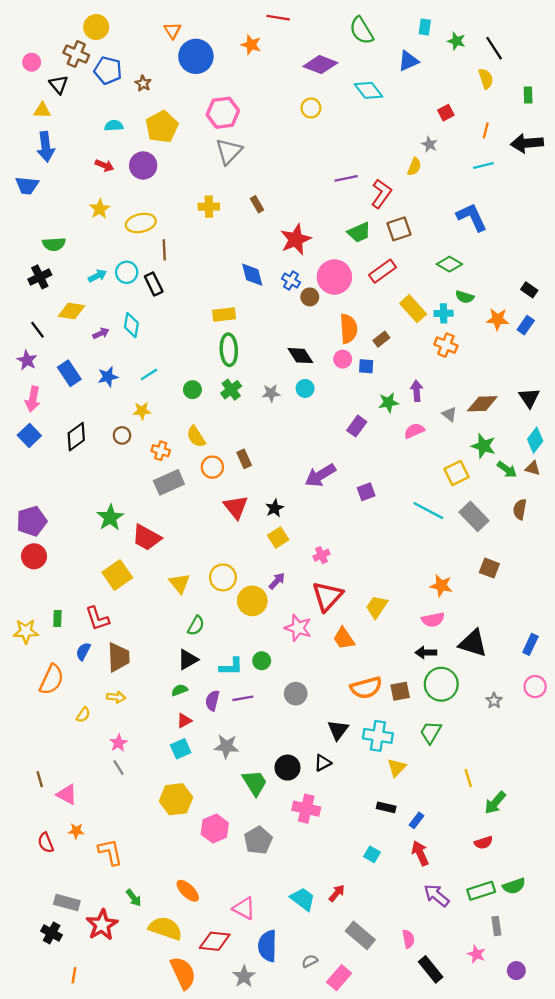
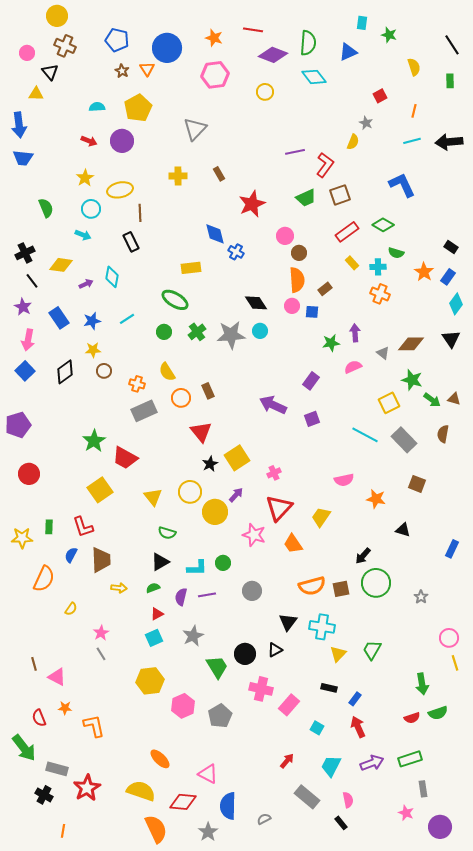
red line: (278, 18) -> (253, 30), moved
yellow circle: (96, 27) -> (57, 16), moved
orange triangle: (172, 31) -> (147, 69), moved
green semicircle: (361, 31) -> (308, 43), moved, turned -145
black line: (494, 48) -> (452, 45), moved
blue pentagon: (108, 70) -> (117, 40), moved
pink hexagon: (223, 113) -> (215, 75), moved
black arrow: (527, 143) -> (449, 142), moved
blue arrow: (46, 147) -> (19, 125), moved
green semicircle: (54, 244) -> (46, 208), turned -108
red rectangle: (383, 271) -> (347, 232), moved
cyan circle: (127, 272) -> (91, 209), moved
cyan arrow: (97, 276) -> (83, 235), turned 49
black cross: (40, 277) -> (25, 253), moved
pink circle: (334, 277) -> (285, 236), size x0.6
blue cross: (291, 280) -> (236, 252), moved
brown circle: (310, 297) -> (299, 253), moved
yellow rectangle: (413, 309) -> (352, 263), size x0.6
orange star: (498, 319) -> (424, 272), turned 30
green ellipse: (229, 350) -> (175, 300), moved, turned -56
gray star: (271, 393) -> (231, 335), size x1.8
yellow star: (142, 411) -> (93, 350), moved
purple rectangle: (357, 426) -> (311, 381), moved
cyan diamond: (535, 440) -> (456, 304), moved
purple arrow: (320, 475) -> (273, 405), turned 56
black star: (275, 508) -> (210, 464), moved
purple pentagon: (32, 521) -> (18, 425), moved
yellow square: (278, 538) -> (237, 458), size x1.4
pink semicircle: (433, 620) -> (344, 480), moved
green semicircle: (196, 626) -> (167, 533), turned 78
black triangle: (473, 643) -> (403, 530), moved, size x0.6
black arrow: (426, 653) -> (363, 556), turned -48
pink circle: (535, 687) -> (449, 638), moved
yellow arrow: (116, 697) -> (119, 588), moved
green trapezoid: (431, 732) -> (372, 650), moved
gray star: (226, 746) -> (193, 636), turned -30
yellow line: (468, 778) -> (455, 663), moved
green arrow: (495, 803) -> (422, 684), turned -50
green semicircle: (514, 886) -> (438, 713), moved
purple arrow: (437, 895) -> (372, 763), turned 120
green arrow: (134, 898) -> (24, 748), moved, size x1.8
cyan trapezoid: (303, 899) -> (331, 766), moved, turned -100
black rectangle: (431, 969) -> (341, 823), moved, size x0.6
purple circle: (516, 971) -> (440, 827), size x1.5
pink rectangle: (339, 978) -> (289, 705), moved

